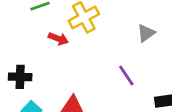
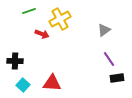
purple line: (126, 75) -> (109, 59), moved

